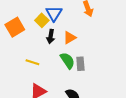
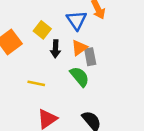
blue triangle: (54, 13) -> (77, 20), moved
gray rectangle: (80, 64) -> (90, 57), moved

